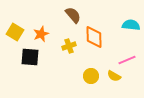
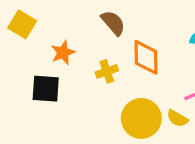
yellow square: (15, 32) -> (22, 24), moved
yellow circle: (91, 76) -> (141, 118), size x1.6

